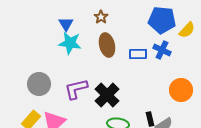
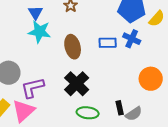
brown ellipse: (107, 45) -> (73, 47), moved
purple L-shape: (76, 89) -> (33, 88), moved

